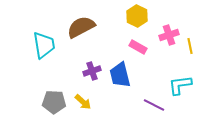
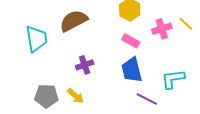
yellow line: (190, 46) -> (186, 24), moved, turned -35
blue trapezoid: (120, 75) -> (132, 70), moved

